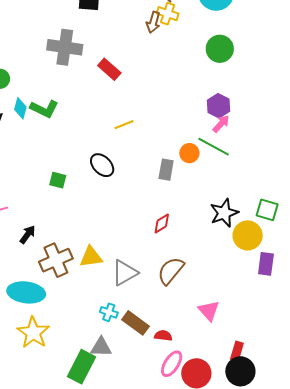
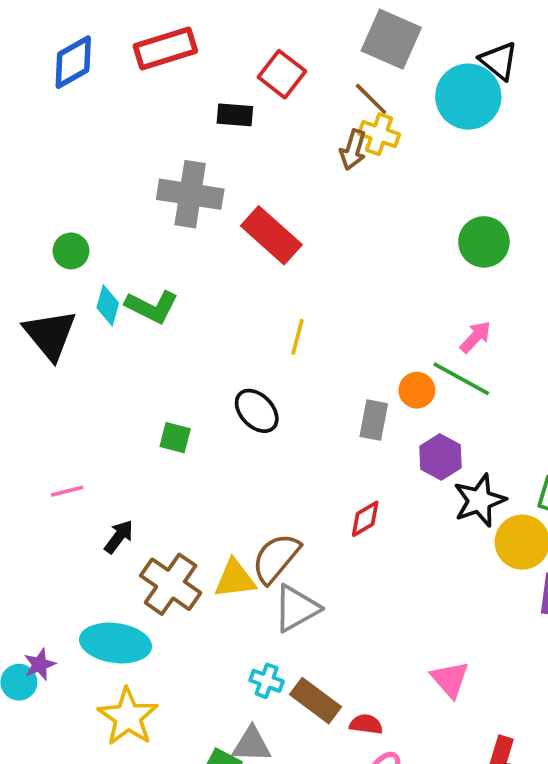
green circle: (220, 49) -> (484, 242), moved
red rectangle: (109, 69) -> (271, 235), size x1.4
purple hexagon: (218, 106) -> (440, 457), moved
yellow line: (124, 125) -> (298, 337), turned -54
brown cross: (56, 260) -> (171, 584), turned -32
brown semicircle: (171, 271) -> (276, 558), moved

